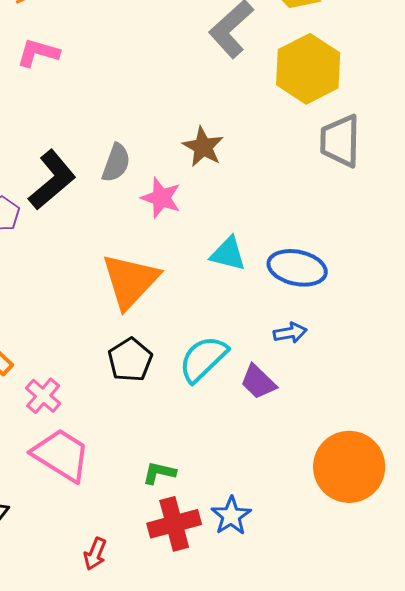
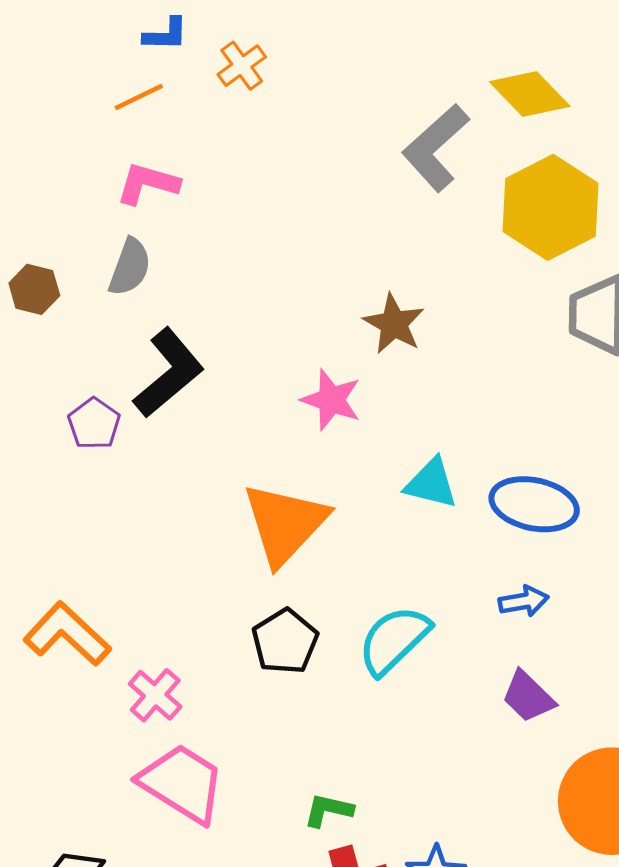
gray semicircle: (116, 163) -> (130, 267), moved
purple trapezoid: (258, 382) -> (528, 697), moved

